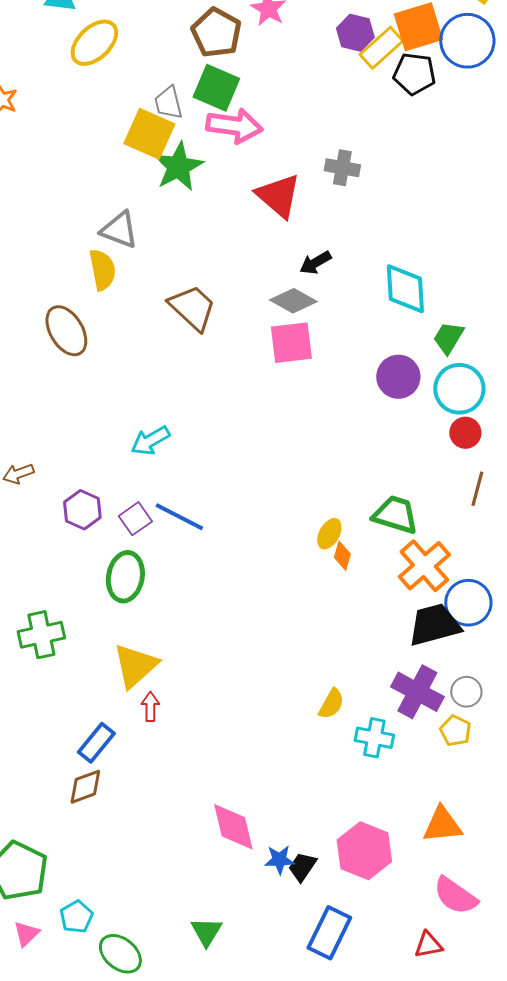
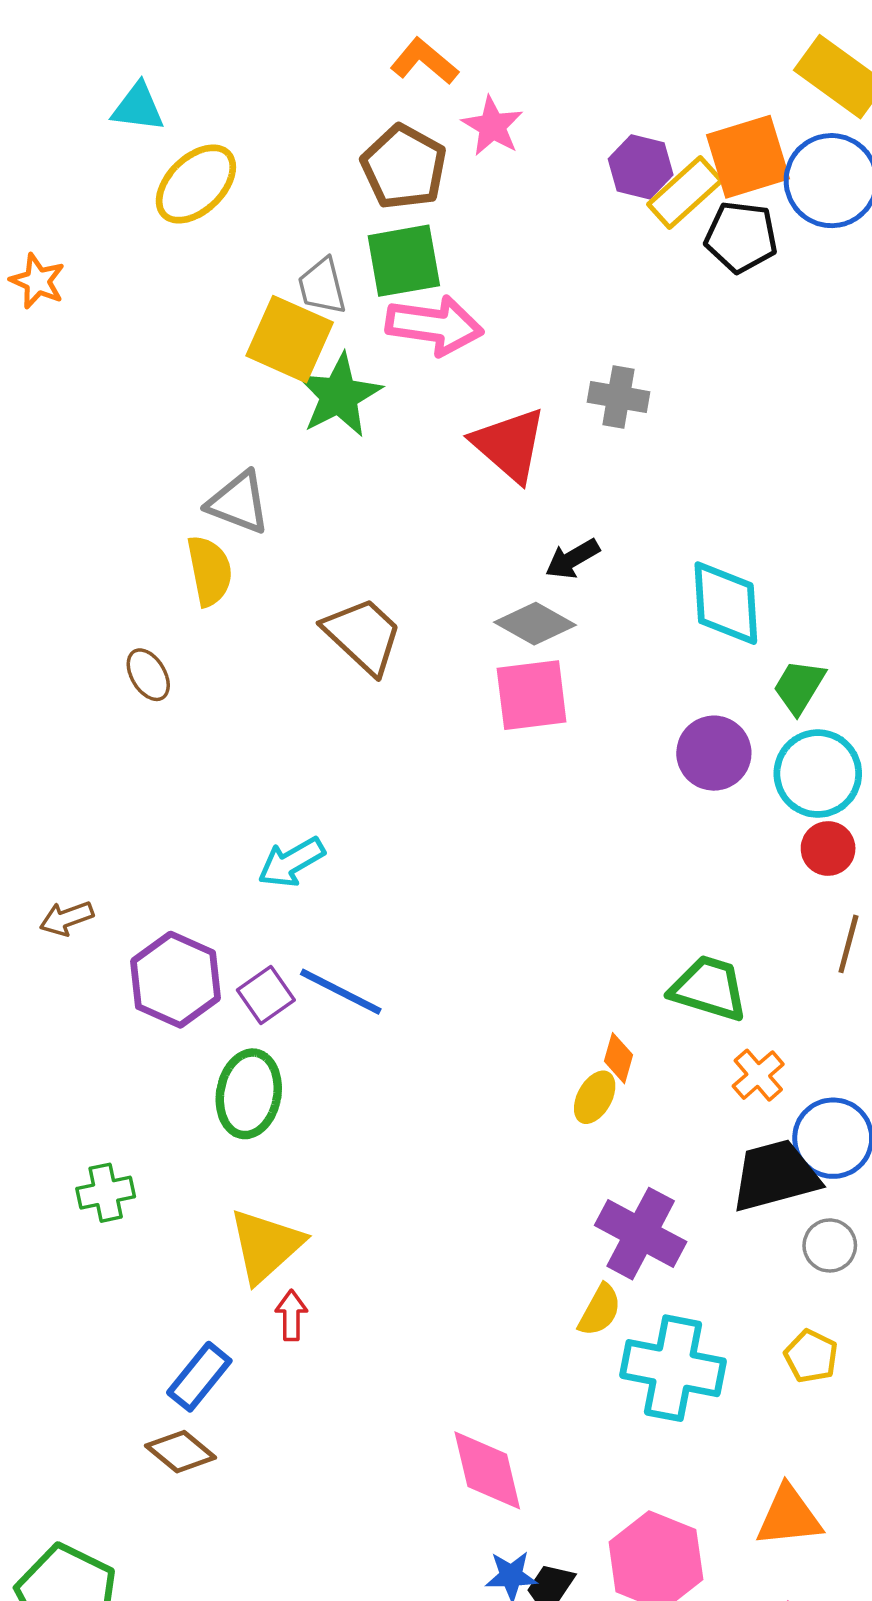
green square: (216, 88) -> (404, 261), turned -33
brown ellipse: (66, 331) -> (148, 675), size x0.6
purple hexagon: (82, 510) -> (175, 980), size x1.4
yellow ellipse: (329, 534) -> (595, 1097), moved
orange cross: (424, 566) -> (758, 1075), size x0.6
green cross: (41, 635) -> (106, 1193), size x0.7
purple cross: (417, 692) -> (641, 1234), moved
gray circle: (466, 692) -> (830, 1245), moved
cyan cross: (374, 738) -> (673, 1368), size x1.5
brown diamond: (85, 787) -> (181, 1452), turned 60
pink diamond: (233, 827) -> (487, 1470), moved

